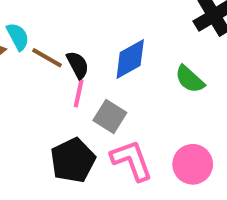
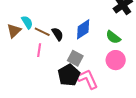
pink line: (79, 93) -> (39, 50), moved
black pentagon: (73, 160) -> (69, 75), moved
pink circle: (193, 164) -> (116, 60), moved

